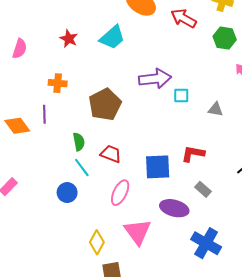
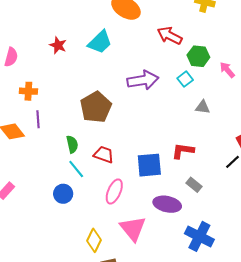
red arrow: (184, 18) -> (170, 36), moved
green hexagon: (225, 38) -> (198, 56), moved
orange cross: (58, 83) -> (28, 91), moved
cyan square: (181, 95) -> (185, 79), moved, turned -35

